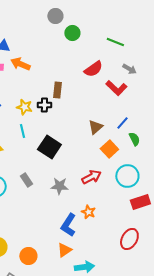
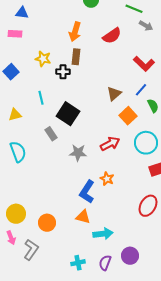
orange arrow: (20, 64) -> (75, 32), moved, turned -96
gray arrow: (129, 69) -> (146, 26), moved
red L-shape: (116, 88) -> (144, 64), moved
yellow star: (24, 107) -> (43, 59), moved
gray rectangle: (26, 180) -> (51, 134), moved
orange triangle: (64, 250) -> (83, 217), turned 49

